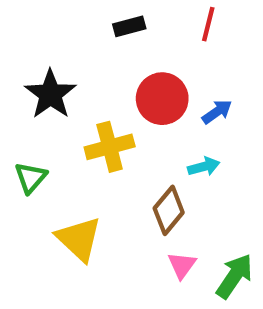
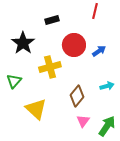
black rectangle: (129, 26) -> (52, 20), moved
cyan arrow: (204, 167) -> (107, 86), moved

